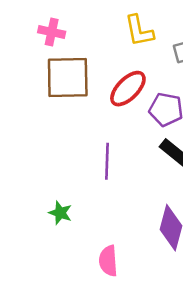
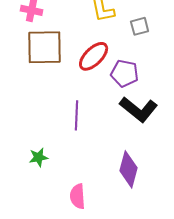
green star: (60, 213) -> (39, 157), turned -30

